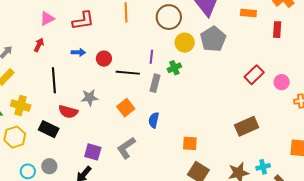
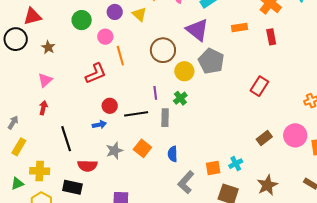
red L-shape: (83, 21) -> (96, 74), moved
blue arrow: (78, 52) -> (99, 125), moved
pink circle: (282, 82) -> (295, 135), moved, size x1.5
gray star: (89, 97) -> (114, 151), moved
brown rectangle: (247, 126) -> (264, 138), size x0.7
gray L-shape: (126, 148) -> (186, 182), moved
cyan cross: (263, 167) -> (236, 164), moved

